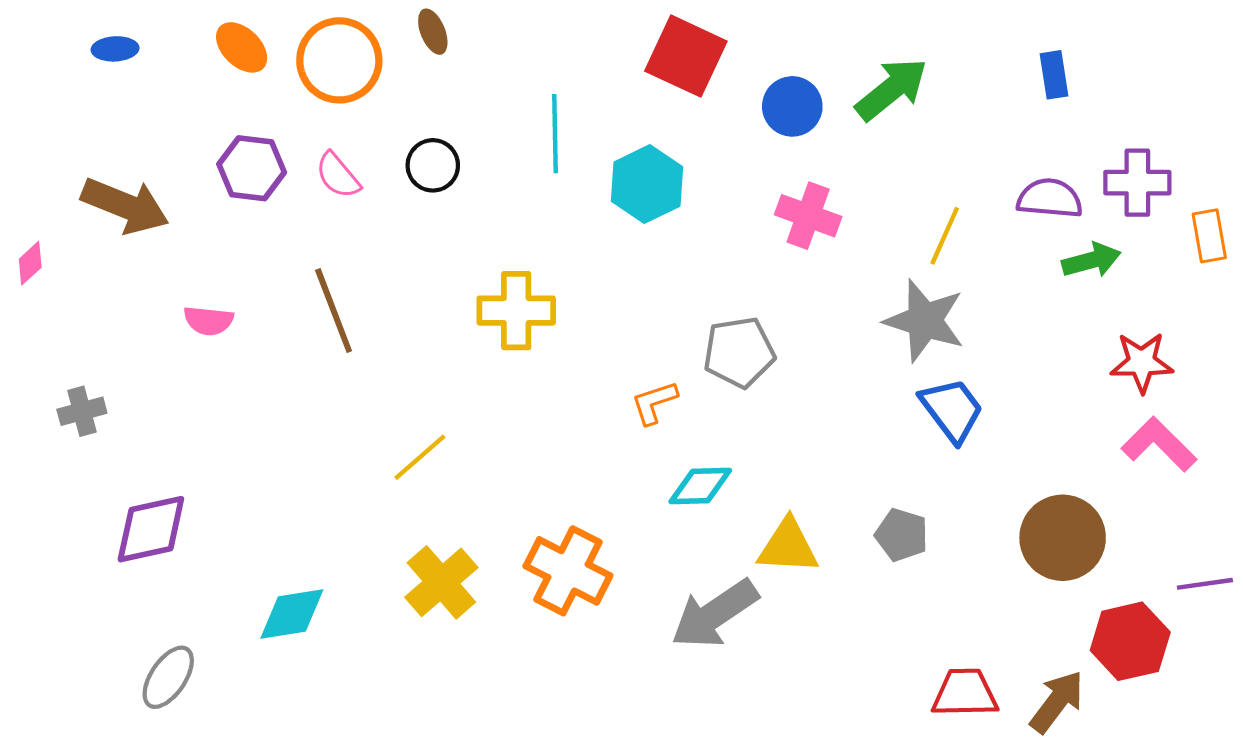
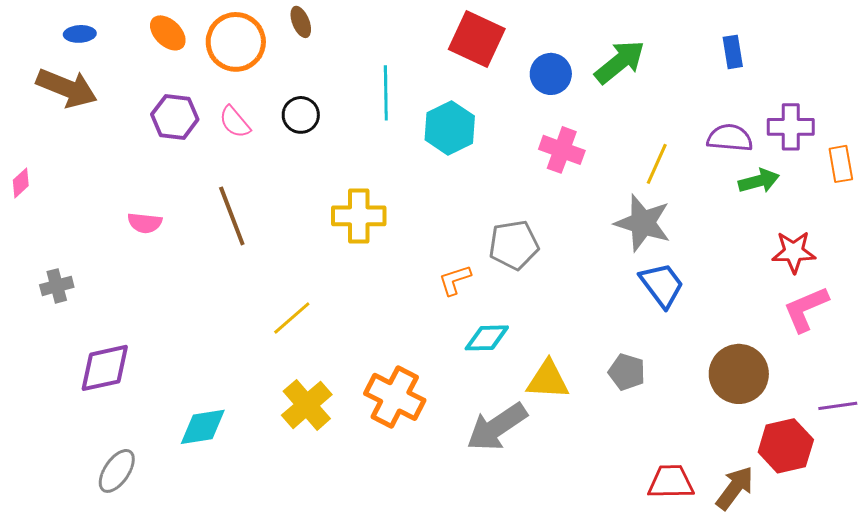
brown arrow: (125, 206) -> (67, 88), moved
pink L-shape: (1159, 444) -> (806, 309), turned -68

